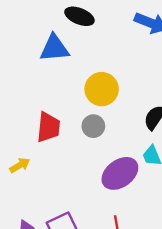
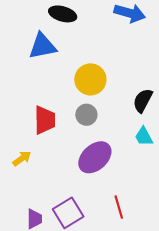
purple ellipse: (120, 173) -> (95, 157), moved

